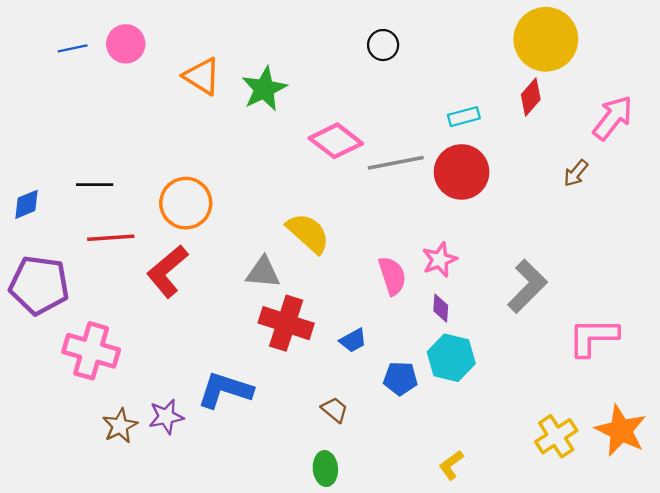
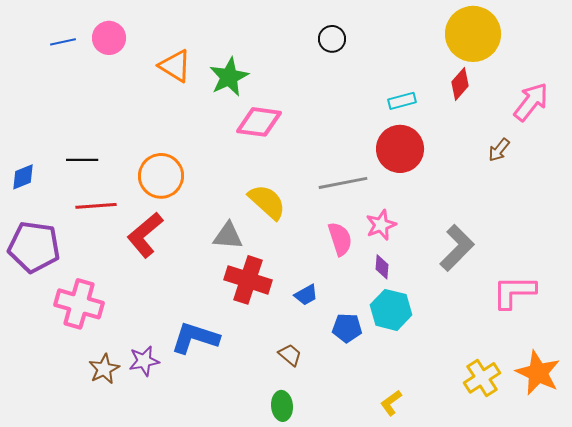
pink diamond: (336, 141) -> (259, 122), moved, turned -30
gray line: (396, 163) -> (343, 183), moved

